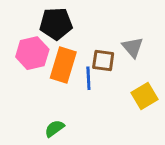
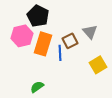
black pentagon: (56, 24) -> (38, 16), turned 30
brown square: (103, 61) -> (70, 41), turned -35

